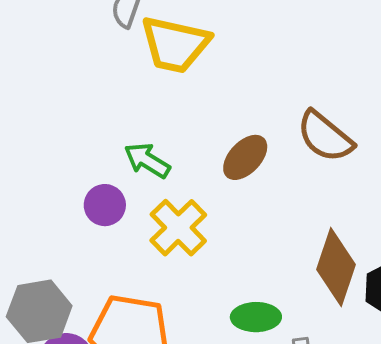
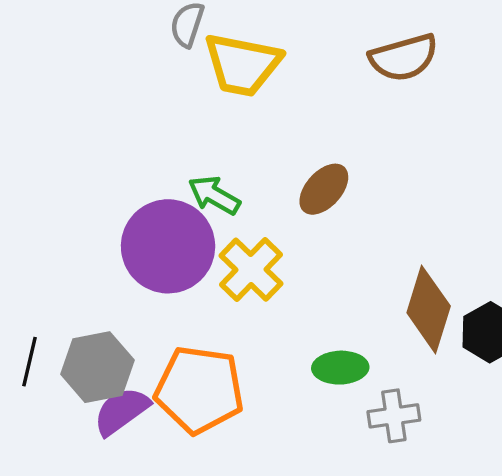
brown semicircle: (325, 136) -> (404, 58), moved, turned -54
purple circle: (105, 205) -> (168, 246), size x2.0

